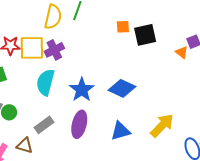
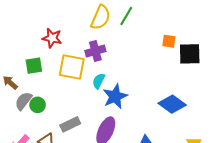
yellow square: (32, 48) -> (72, 67), moved
cyan semicircle: (45, 82) -> (99, 81), moved, size x0.6
blue diamond: (122, 88) -> (172, 104), moved

